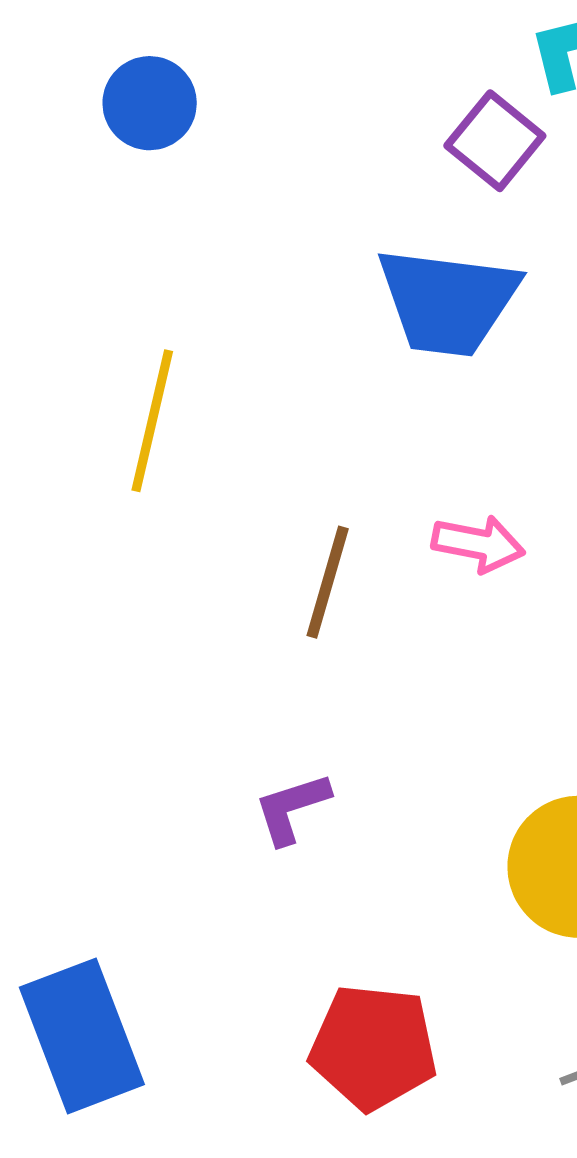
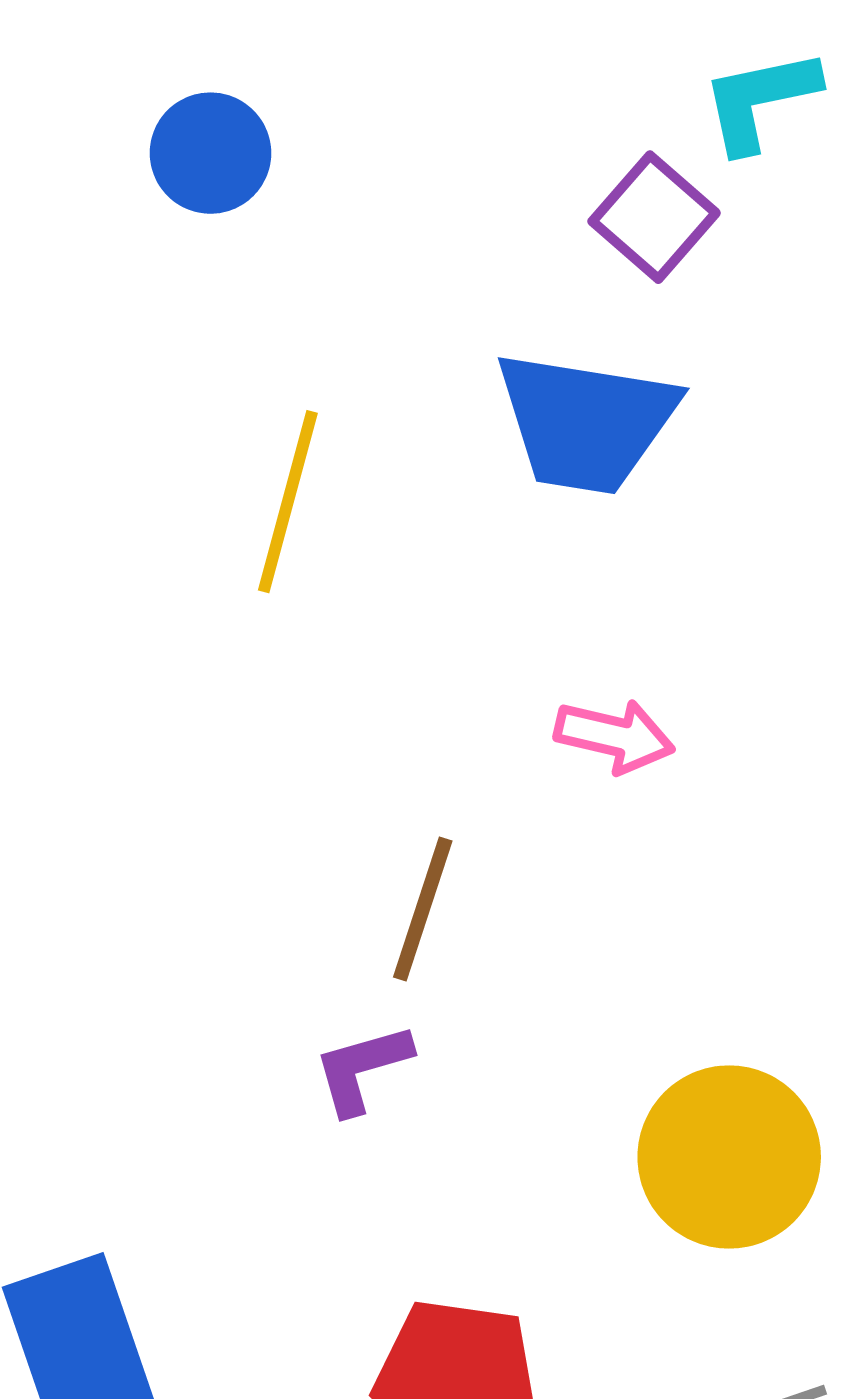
yellow line: (152, 421) -> (288, 502), moved
brown line: (328, 582) -> (423, 909), moved

